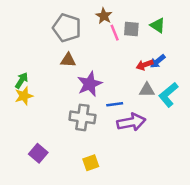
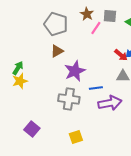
gray square: (131, 29) -> (110, 16), moved
pink line: (115, 33) -> (96, 28), turned 56
brown triangle: (68, 60) -> (57, 51), turned -32
red arrow: (145, 65) -> (121, 55), turned -120

